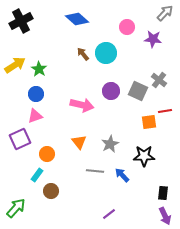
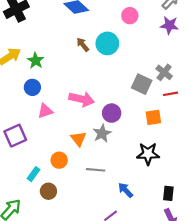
purple star: (153, 39) -> (169, 25), moved
purple circle: (111, 91) -> (112, 113), moved
red line: (165, 111) -> (171, 94), moved
pink triangle: (35, 116) -> (45, 111), moved
gray star: (110, 144) -> (102, 133), moved
orange circle: (47, 154) -> (59, 160), moved
blue arrow: (122, 175) -> (126, 190), moved

